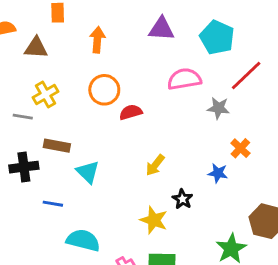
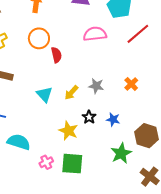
gray star: (218, 108) -> (96, 86), moved
red semicircle: (131, 112) -> (56, 55), turned 91
cyan triangle: (88, 172) -> (44, 94), moved
blue star: (218, 173) -> (113, 119), moved

